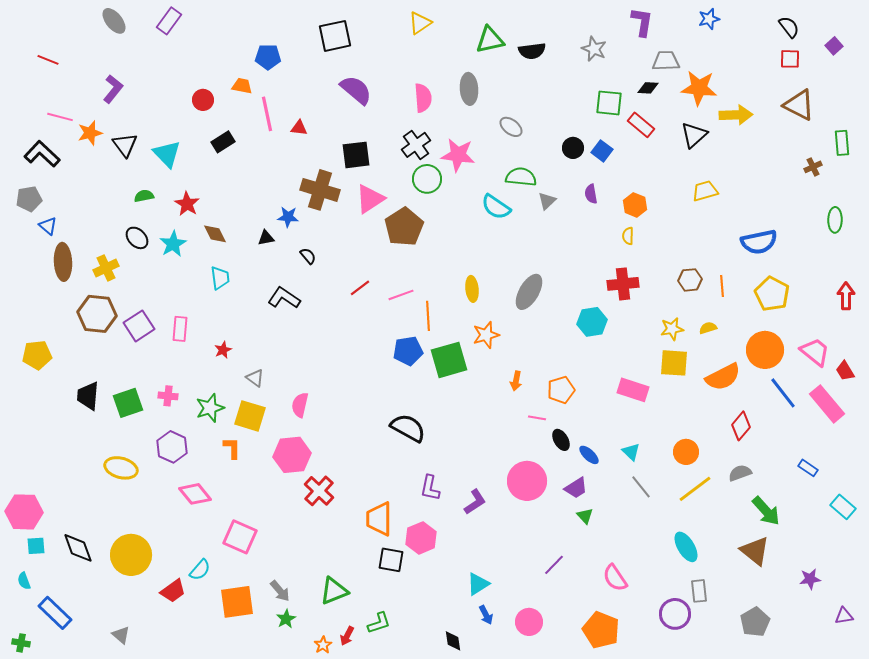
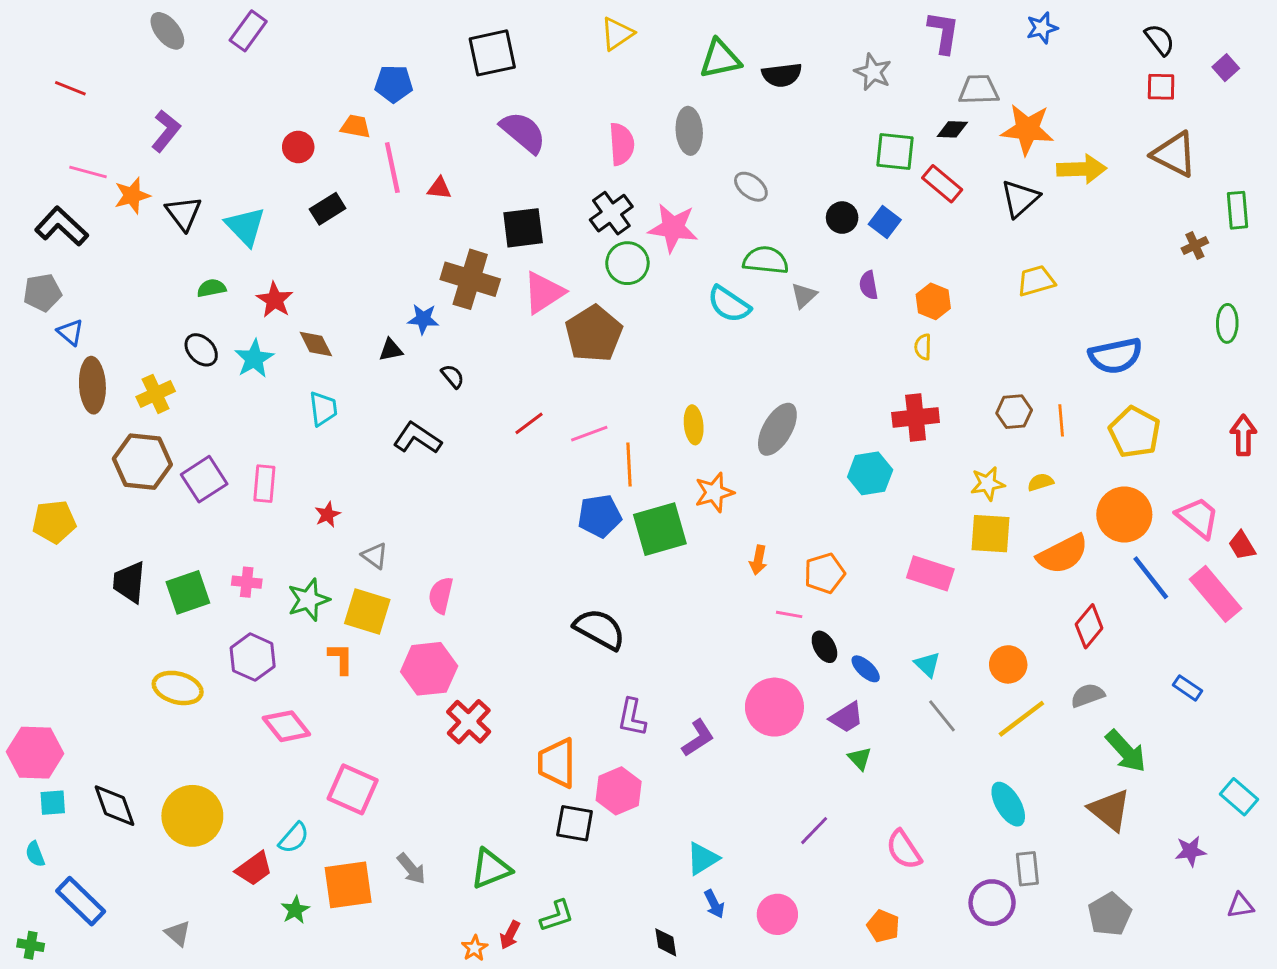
cyan rectangle: (843, 507) -> (1239, 797), moved
green star: (286, 619) -> (295, 910), moved
orange pentagon: (601, 630) -> (883, 926), size x0.6

